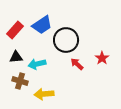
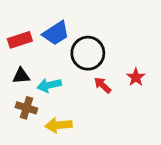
red rectangle: (15, 30) -> (20, 40), turned 30

